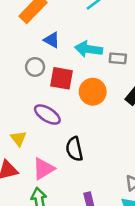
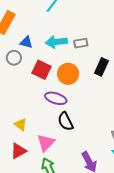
gray circle: (35, 67) -> (14, 58), moved
red square: (61, 78) -> (41, 70), turned 30
purple ellipse: (47, 115) -> (56, 98), moved

